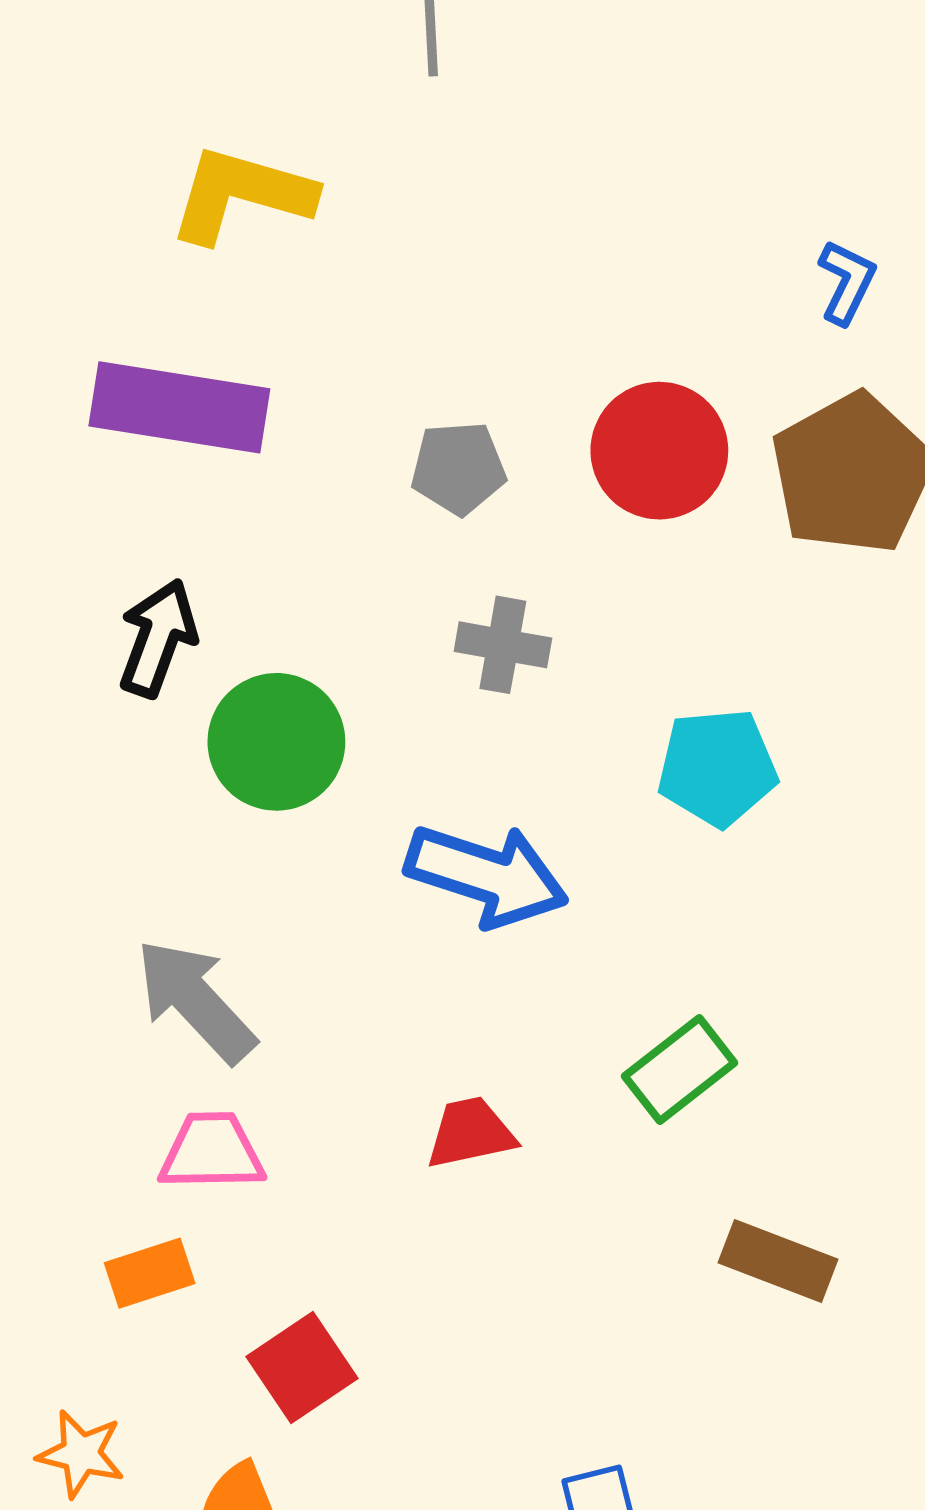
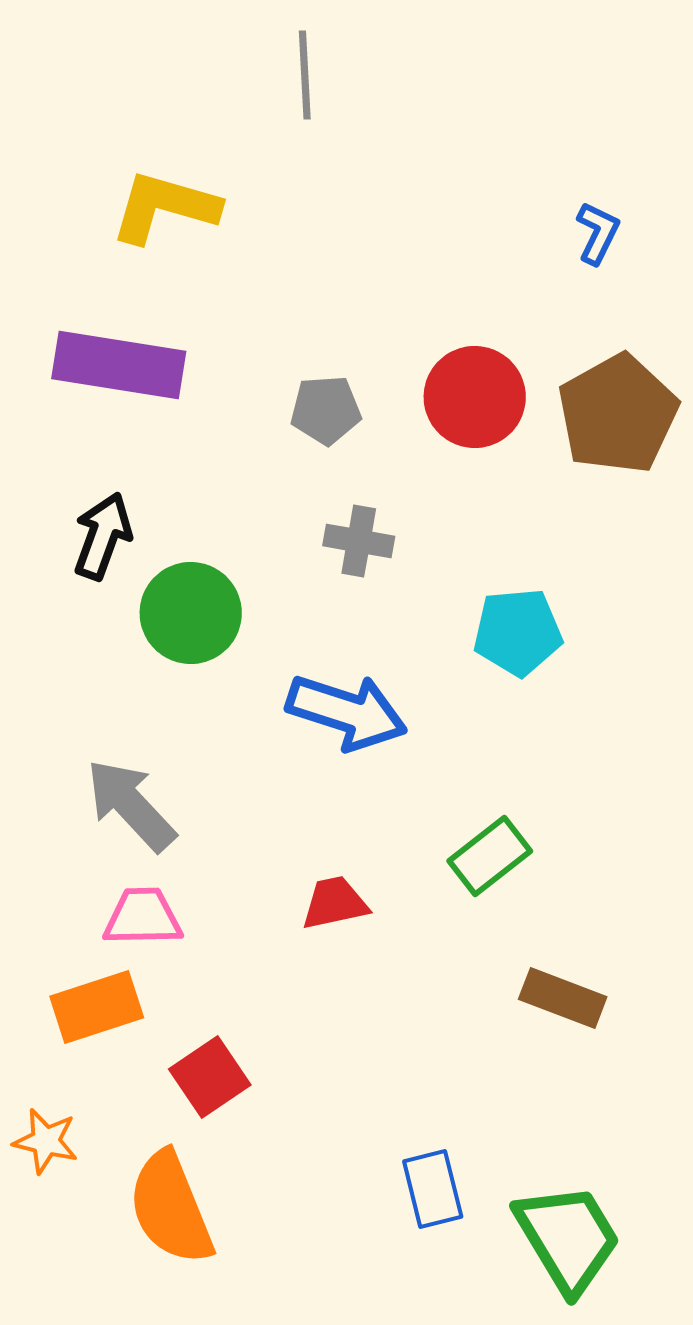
blue L-shape: (847, 282) -> (598, 233), moved
orange rectangle: (150, 1273) -> (97, 1007), size x1.4

